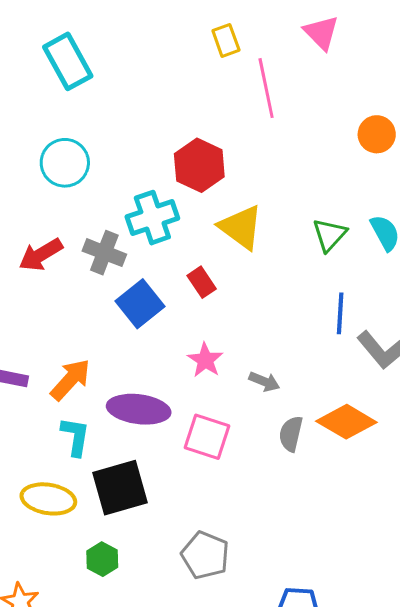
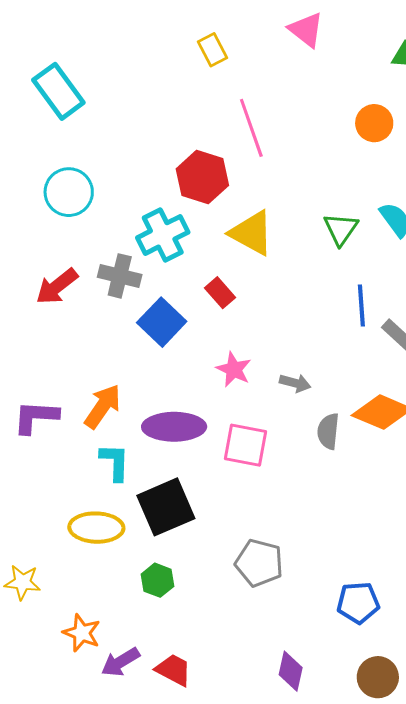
pink line: (266, 88) -> (251, 128), moved

